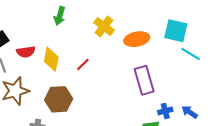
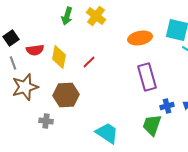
yellow cross: (104, 26) -> (96, 16), moved

